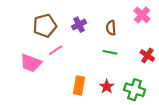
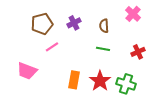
red cross: (147, 56) -> (138, 52), turned 32
pink trapezoid: (31, 63) -> (27, 71), moved
red star: (107, 87) -> (100, 81), size x1.5

